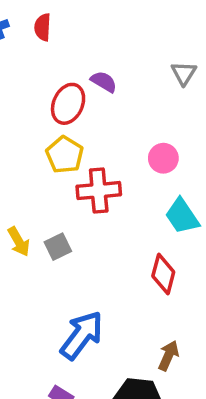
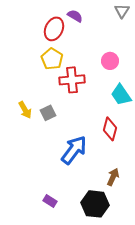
blue arrow: (82, 335) -> (74, 150), moved

